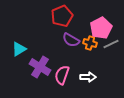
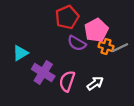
pink pentagon: (101, 28) -> (96, 30), moved
orange cross: (90, 43) -> (106, 46), moved
white arrow: (88, 77) -> (95, 83), turned -35

